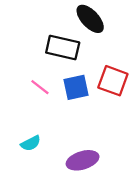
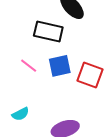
red square: (113, 81) -> (90, 75), moved

